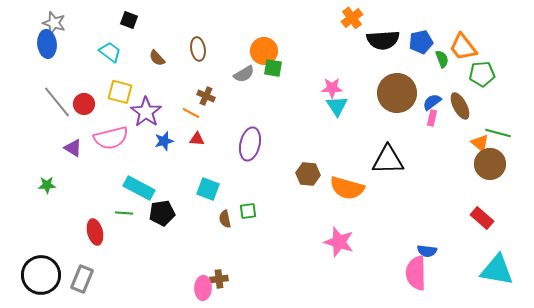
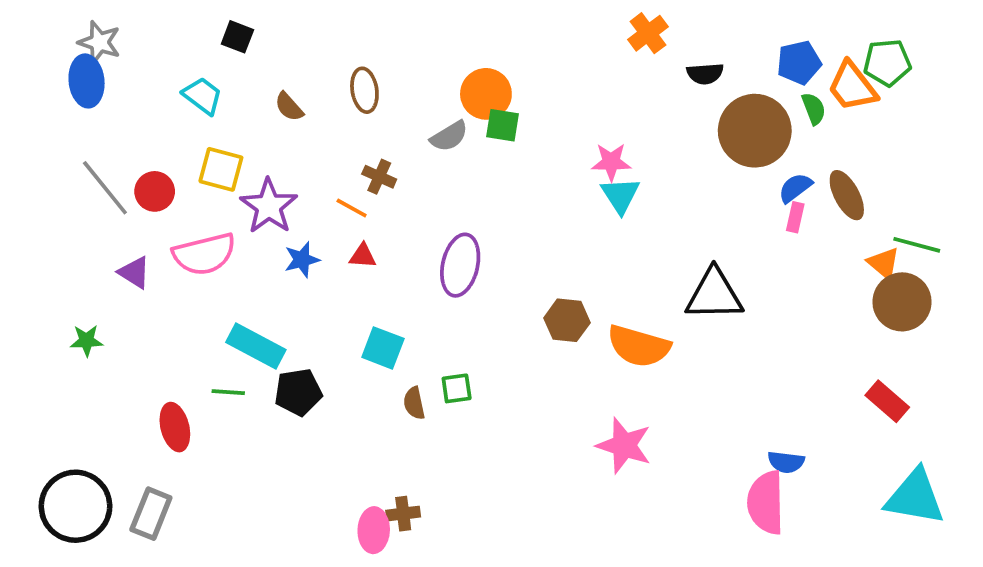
black semicircle: (383, 40) -> (705, 74), size x0.6
blue pentagon: (421, 42) -> (799, 63), moved
green pentagon: (482, 74) -> (887, 63), moved
brown circle: (397, 93) -> (755, 131), moved

